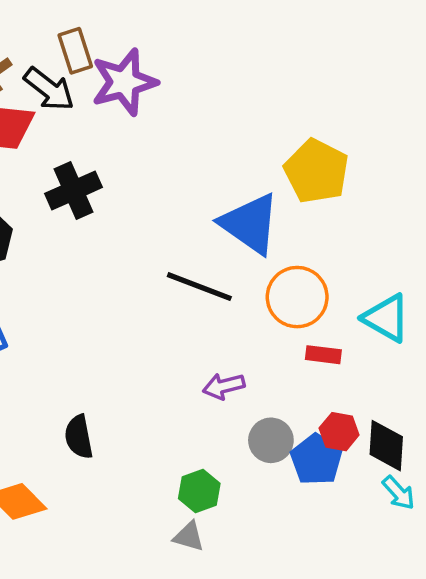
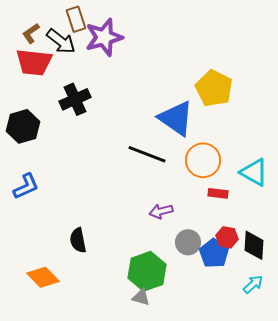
green hexagon: (199, 491) -> (147, 271), size x1.6
cyan arrow: (398, 493) -> (253, 284), moved, turned -90

